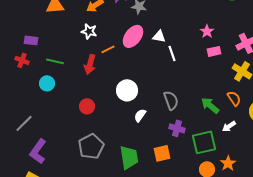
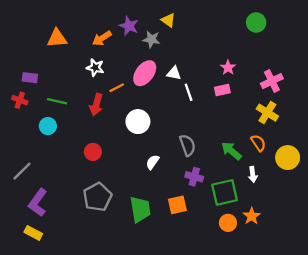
pink rectangle: (214, 51) -> (222, 90), moved
white circle: (127, 90) -> (138, 122), moved
white arrow: (229, 126) -> (253, 174), turned -64

